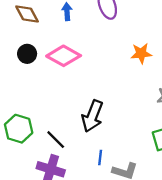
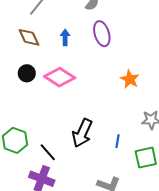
orange star: (141, 53) -> (130, 79), turned 30
blue line: (100, 157) -> (118, 141), moved

